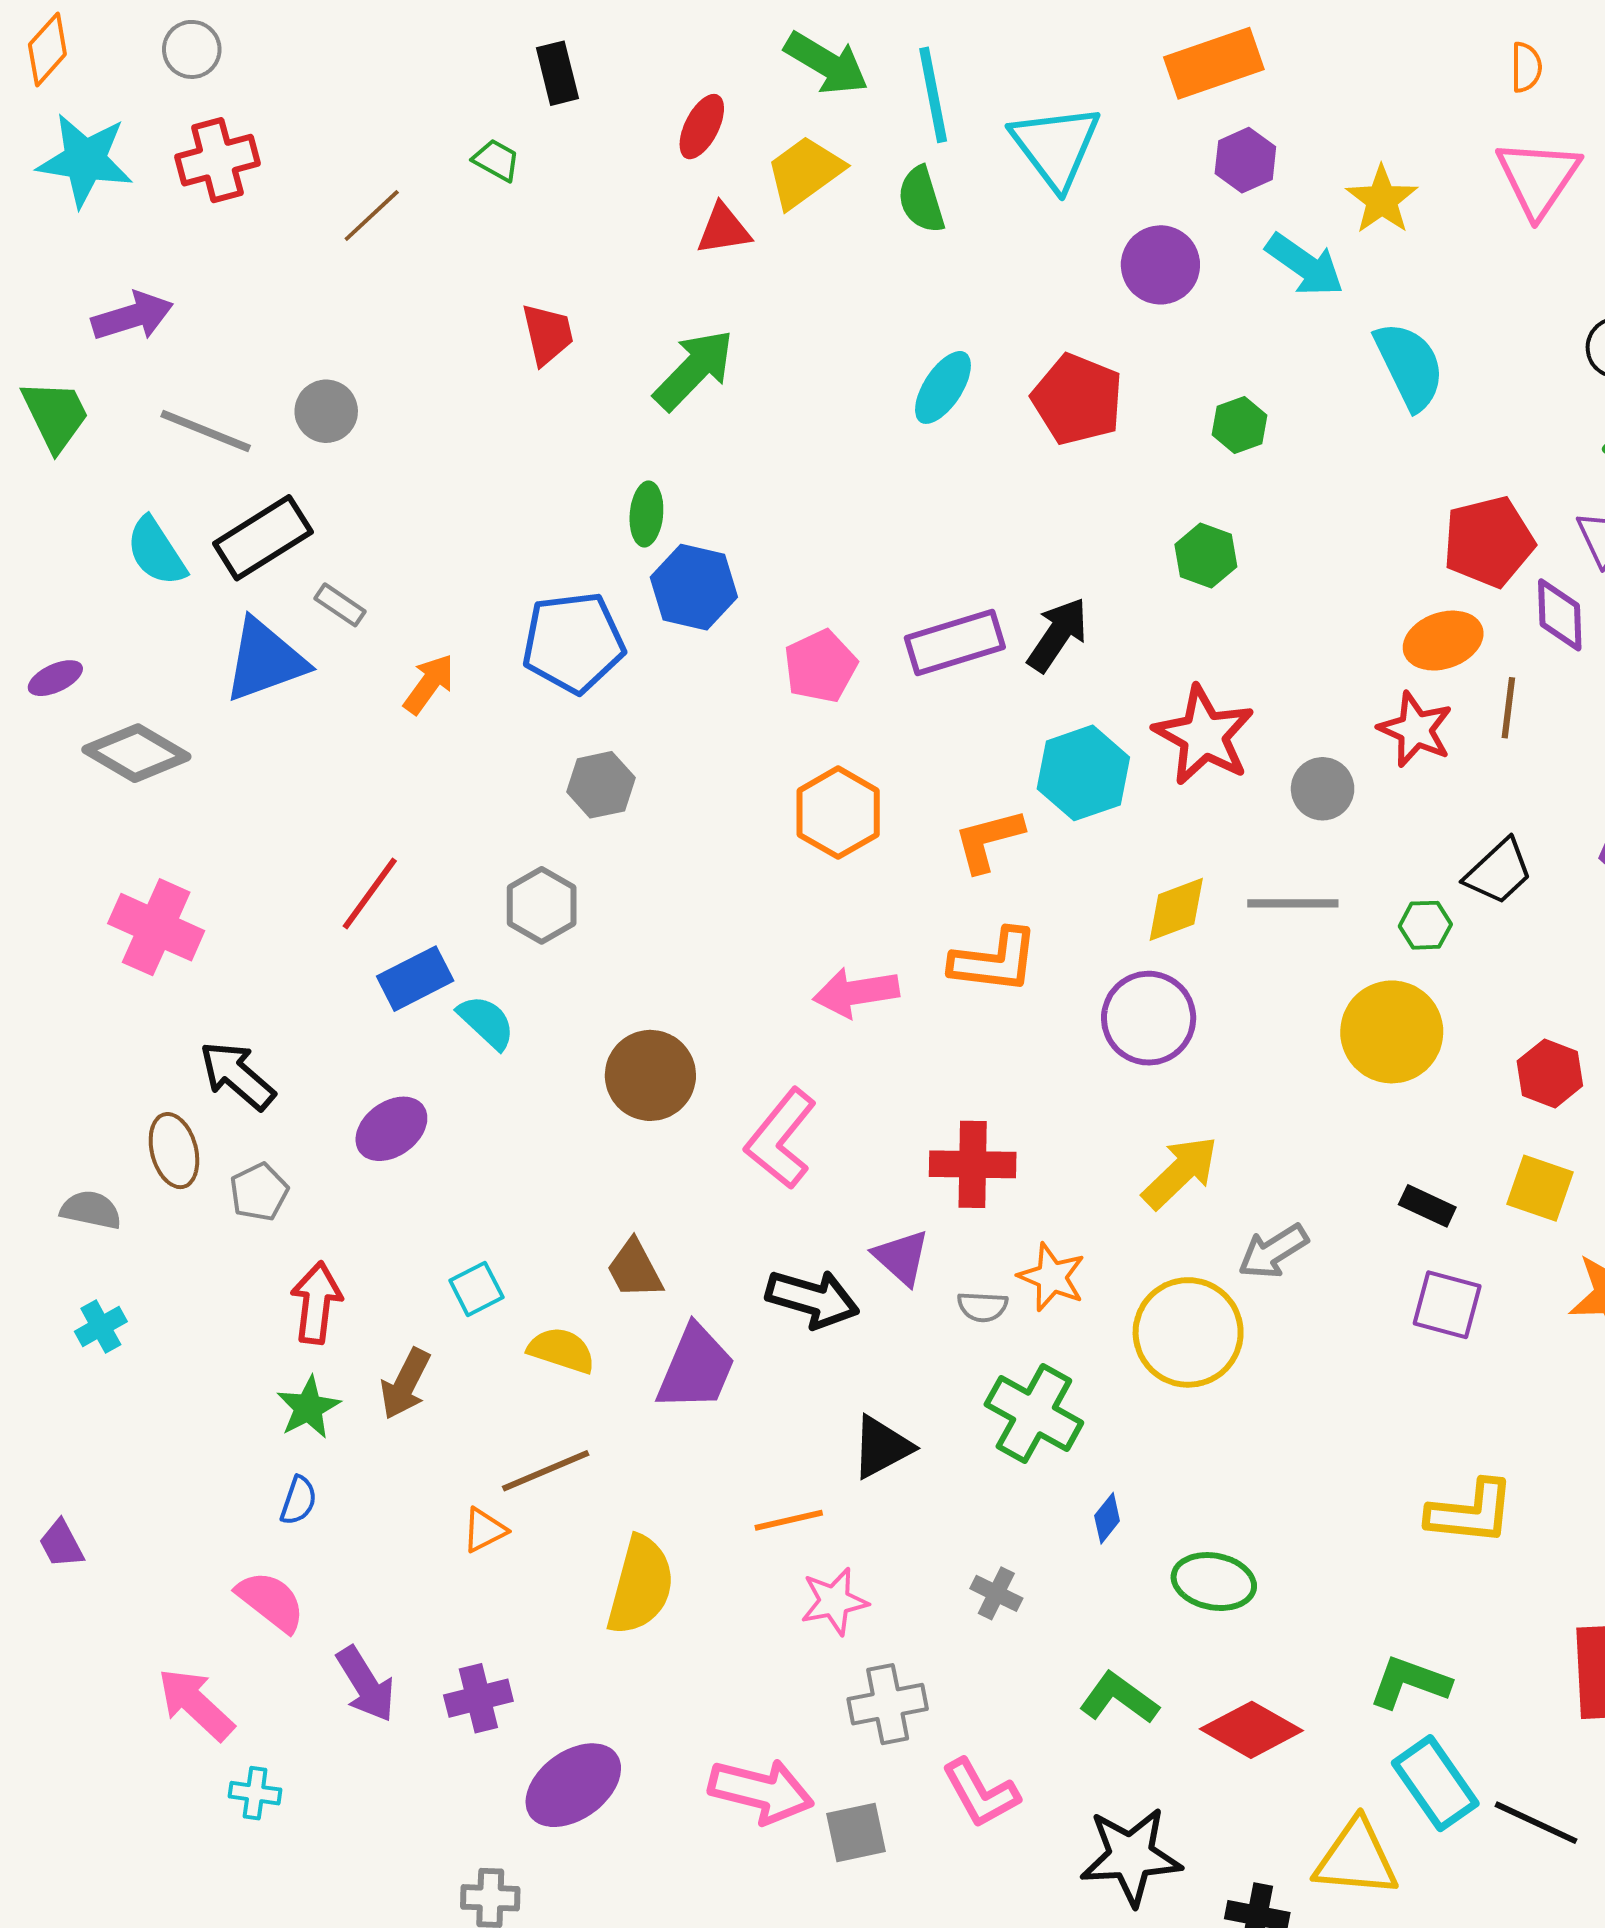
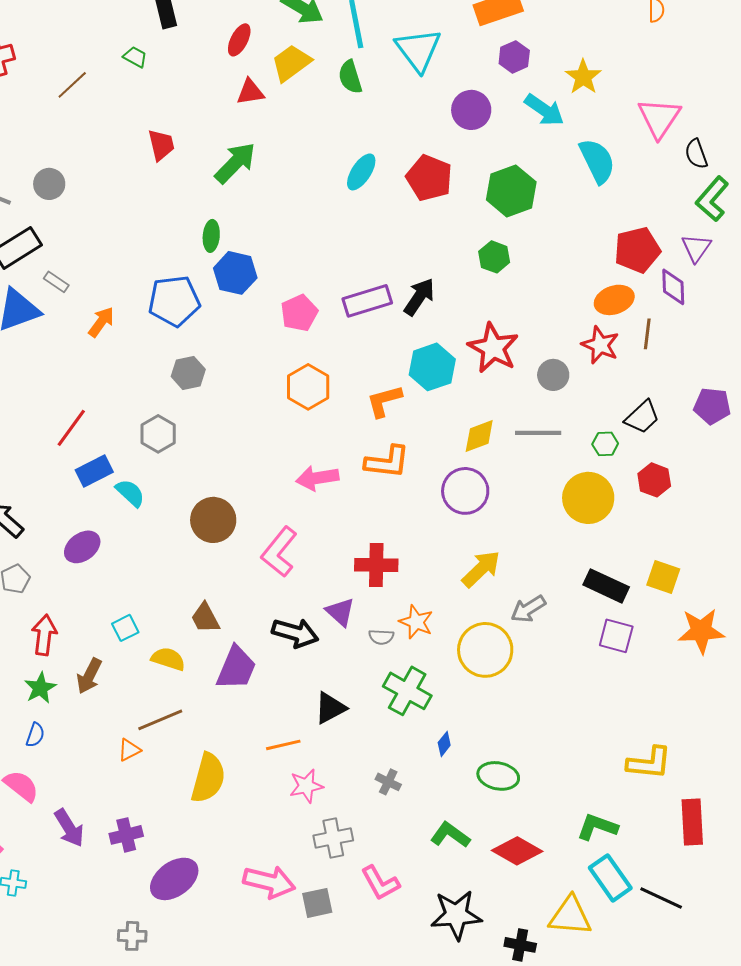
pink triangle: (1538, 178) -> (659, 118), moved
green hexagon: (1240, 425) -> (511, 191), size x1.8
red hexagon: (1550, 1073) -> (654, 480), moved
black rectangle: (1427, 1206) -> (606, 586), size x1.6
yellow L-shape: (1471, 1512) -> (649, 763), moved

